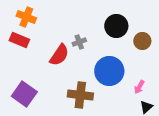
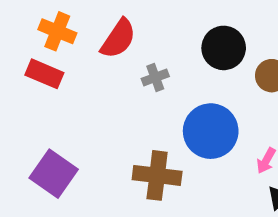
red semicircle: (59, 55) -> (118, 39), moved

